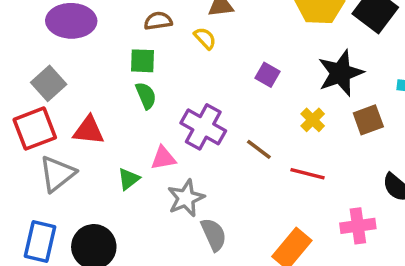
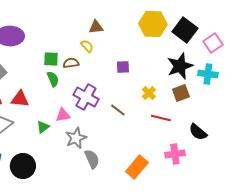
brown semicircle: (158, 21) -> (71, 63), moved
black star: (341, 73) -> (180, 66), moved
purple square: (268, 75) -> (123, 67), turned -32
red line: (308, 174) -> (161, 118), moved

